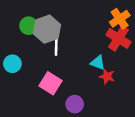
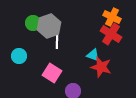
orange cross: (120, 19) -> (112, 17), turned -30
red star: (107, 76) -> (101, 67), size x1.5

